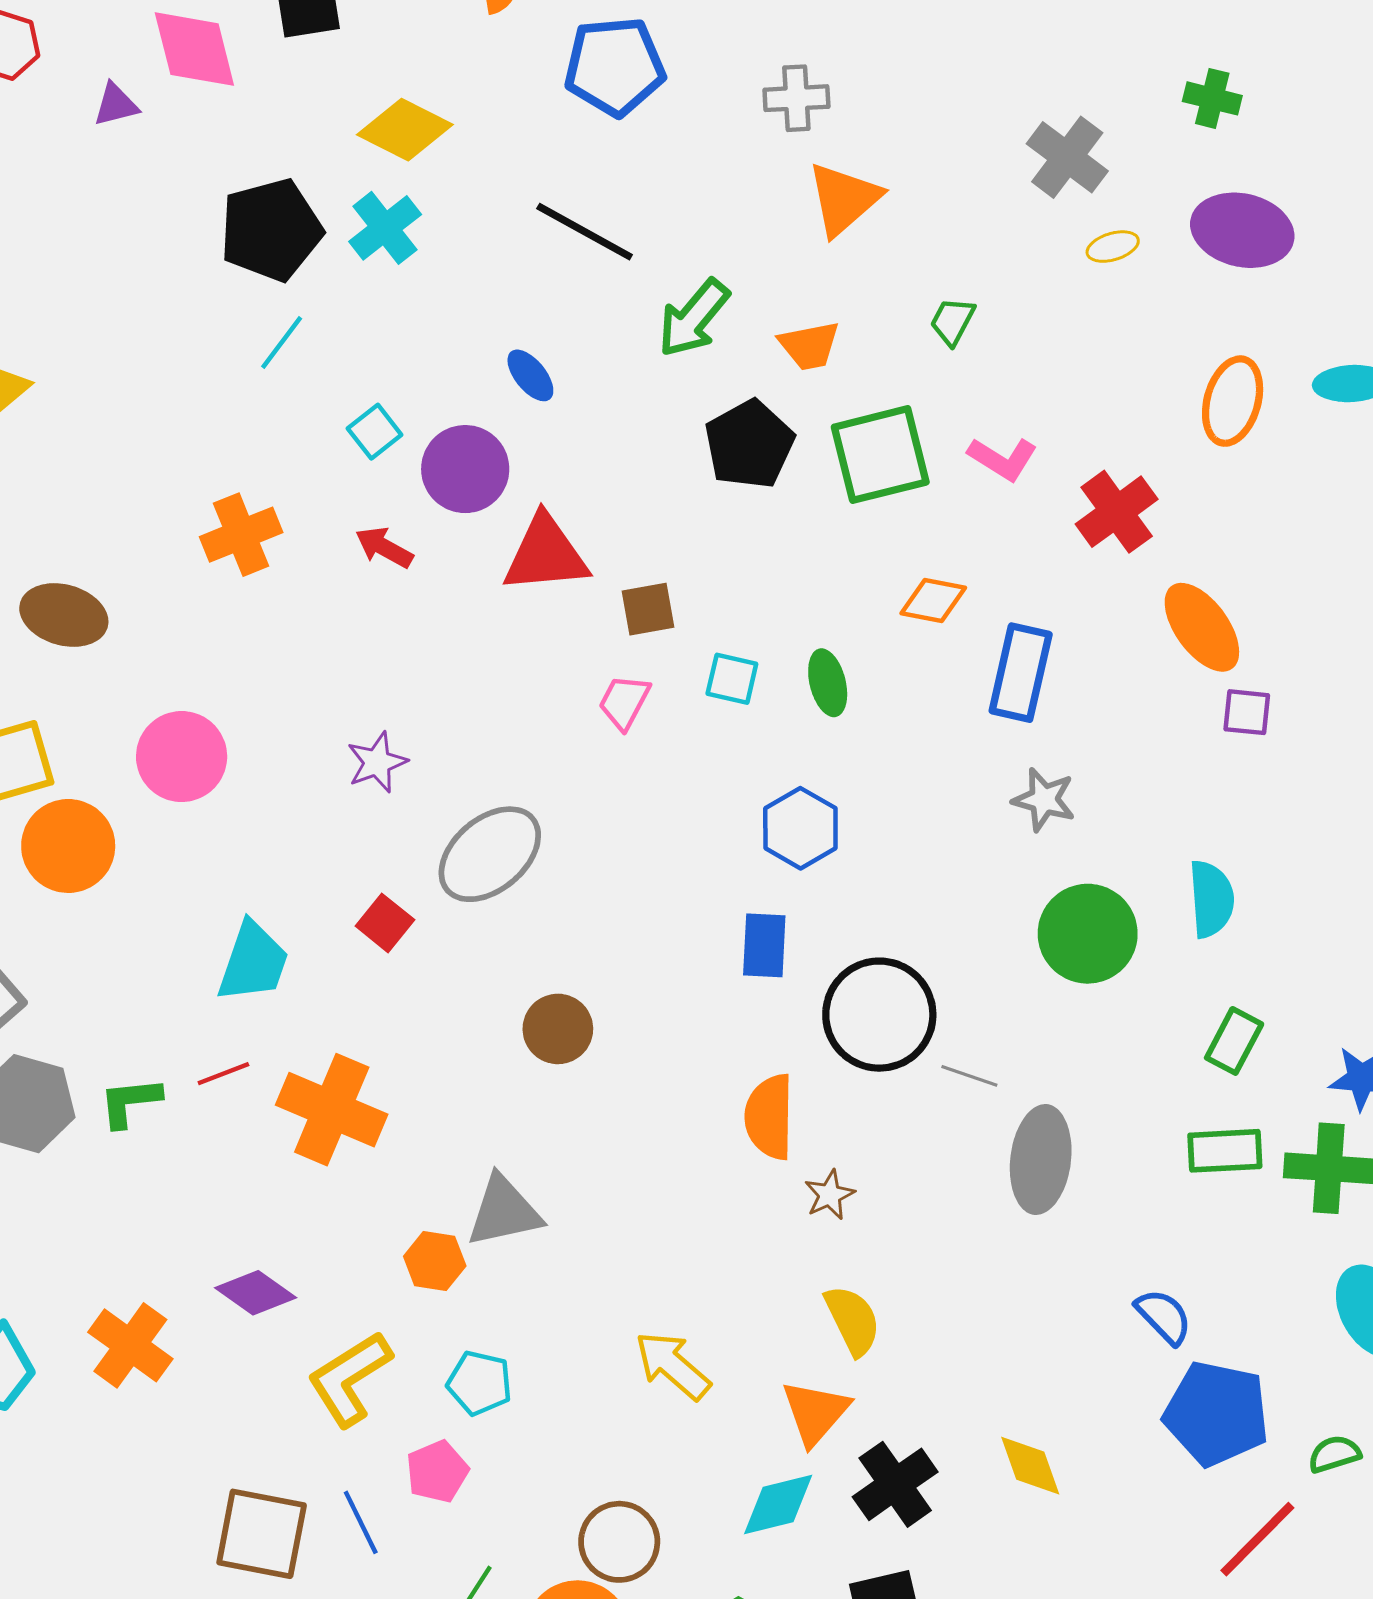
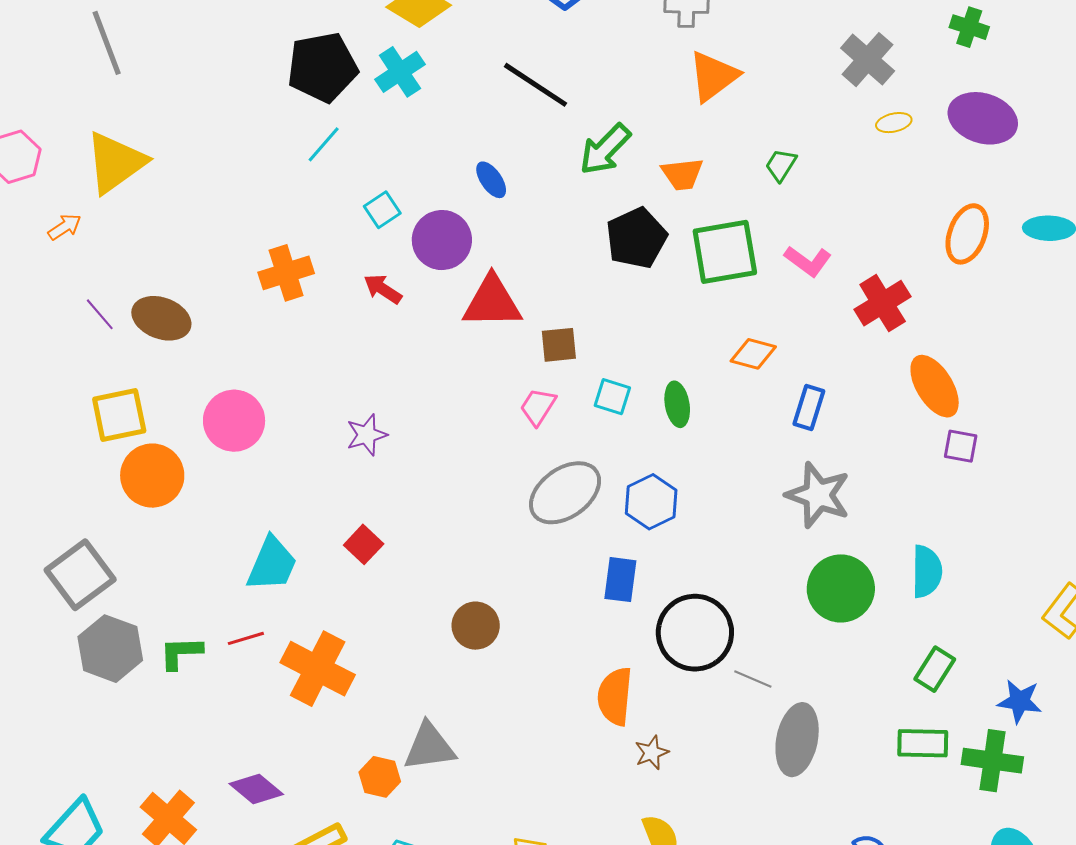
blue rectangle: (1021, 673) -> (809, 408), size x0.7
gray star: (1044, 800) -> (818, 495), size x1.5
gray ellipse: (490, 854) -> (565, 493), moved

